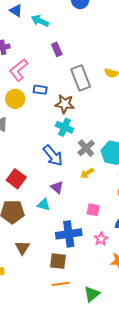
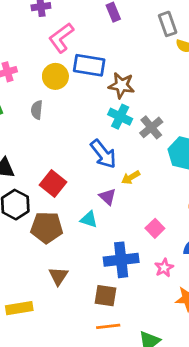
gray rectangle: (81, 78) -> (168, 24), moved, size x0.7
blue rectangle: (40, 90) -> (89, 65), size x1.6
gray cross: (86, 148) -> (151, 127), moved
yellow arrow: (87, 173) -> (131, 177), moved
pink square: (93, 210) -> (155, 228), turned 32

